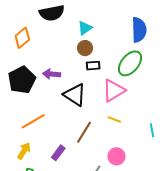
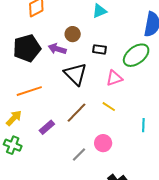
brown circle: (85, 48) -> (73, 34), moved
pink triangle: (114, 90) -> (114, 78), size x0.7

